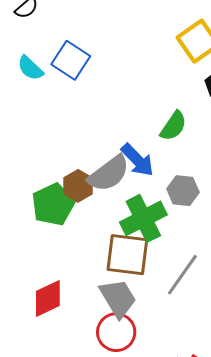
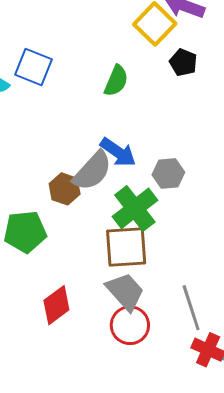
green semicircle: (173, 126) -> (116, 81), moved
green pentagon: (53, 205) -> (25, 232), moved, turned 30
gray line: (182, 275) -> (191, 308), moved, turned -42

